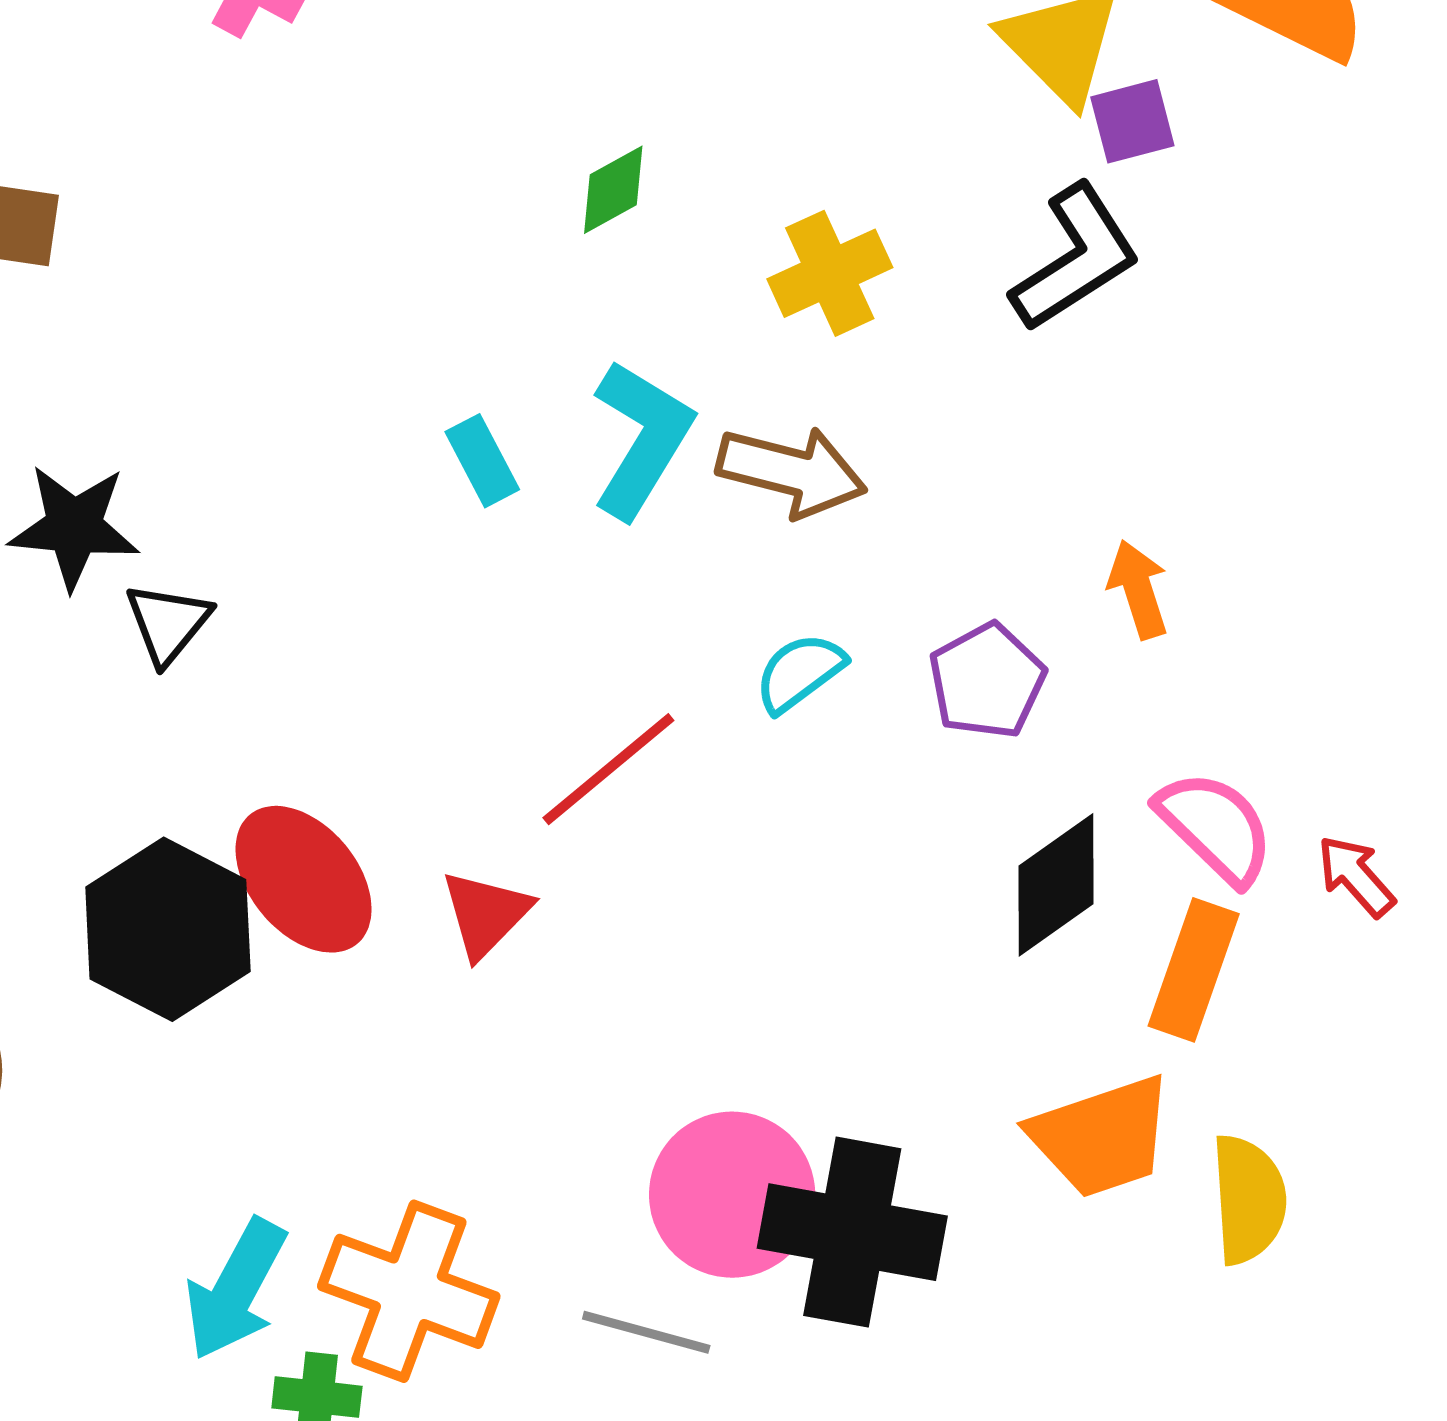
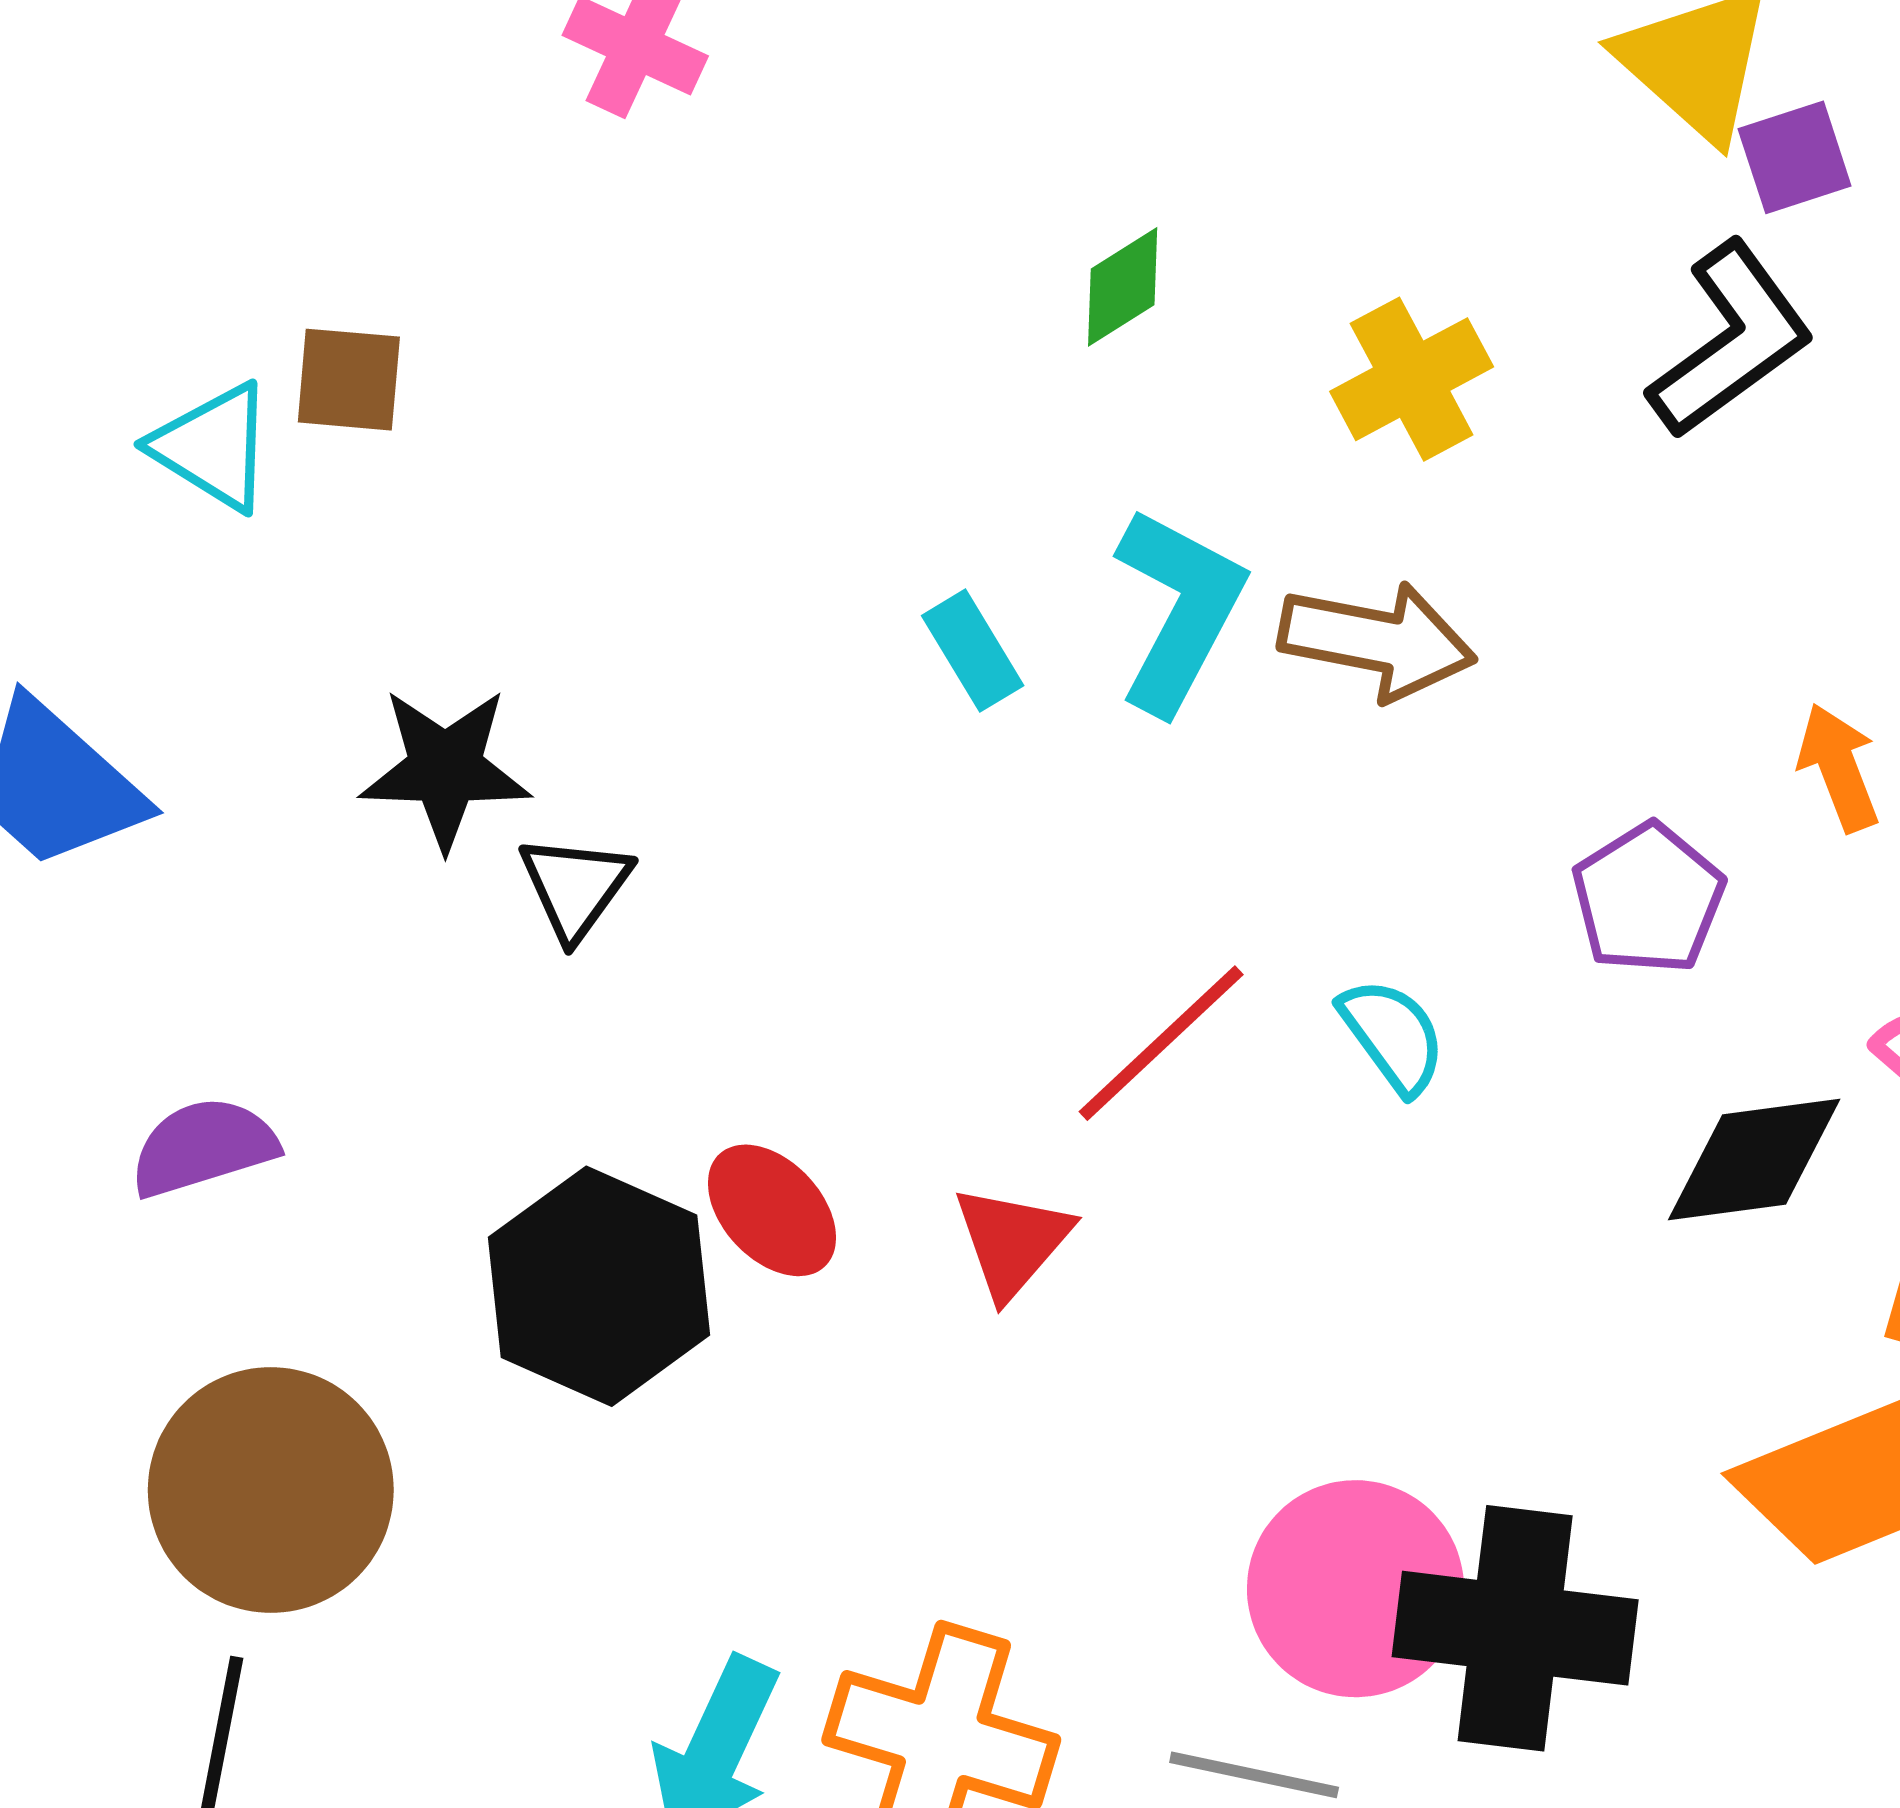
cyan semicircle: (800, 672) -> (1393, 1036), moved, turned 94
red ellipse: (304, 879) -> (772, 1210), size x0.7
black diamond: (1056, 885) -> (1754, 1159), turned 31

